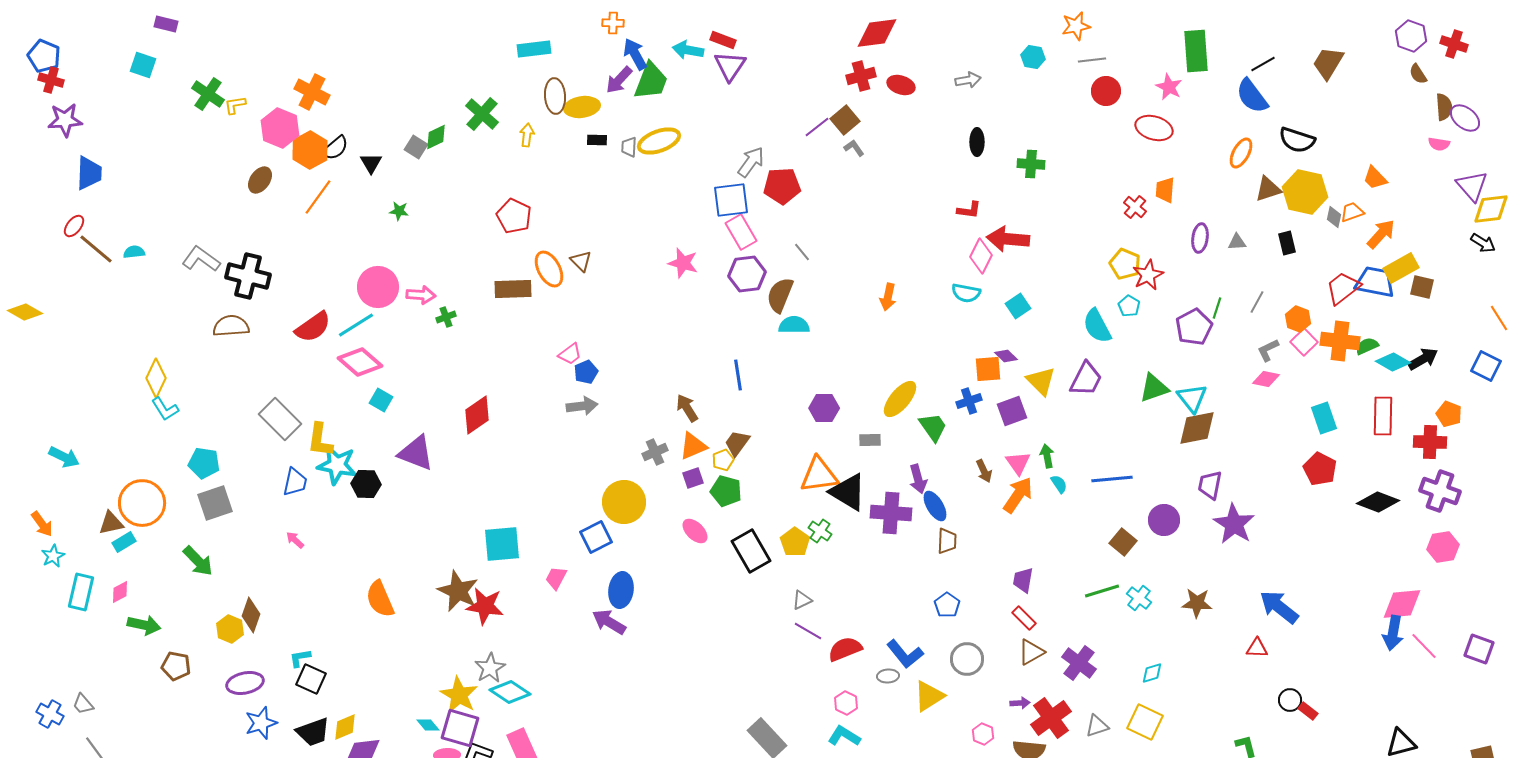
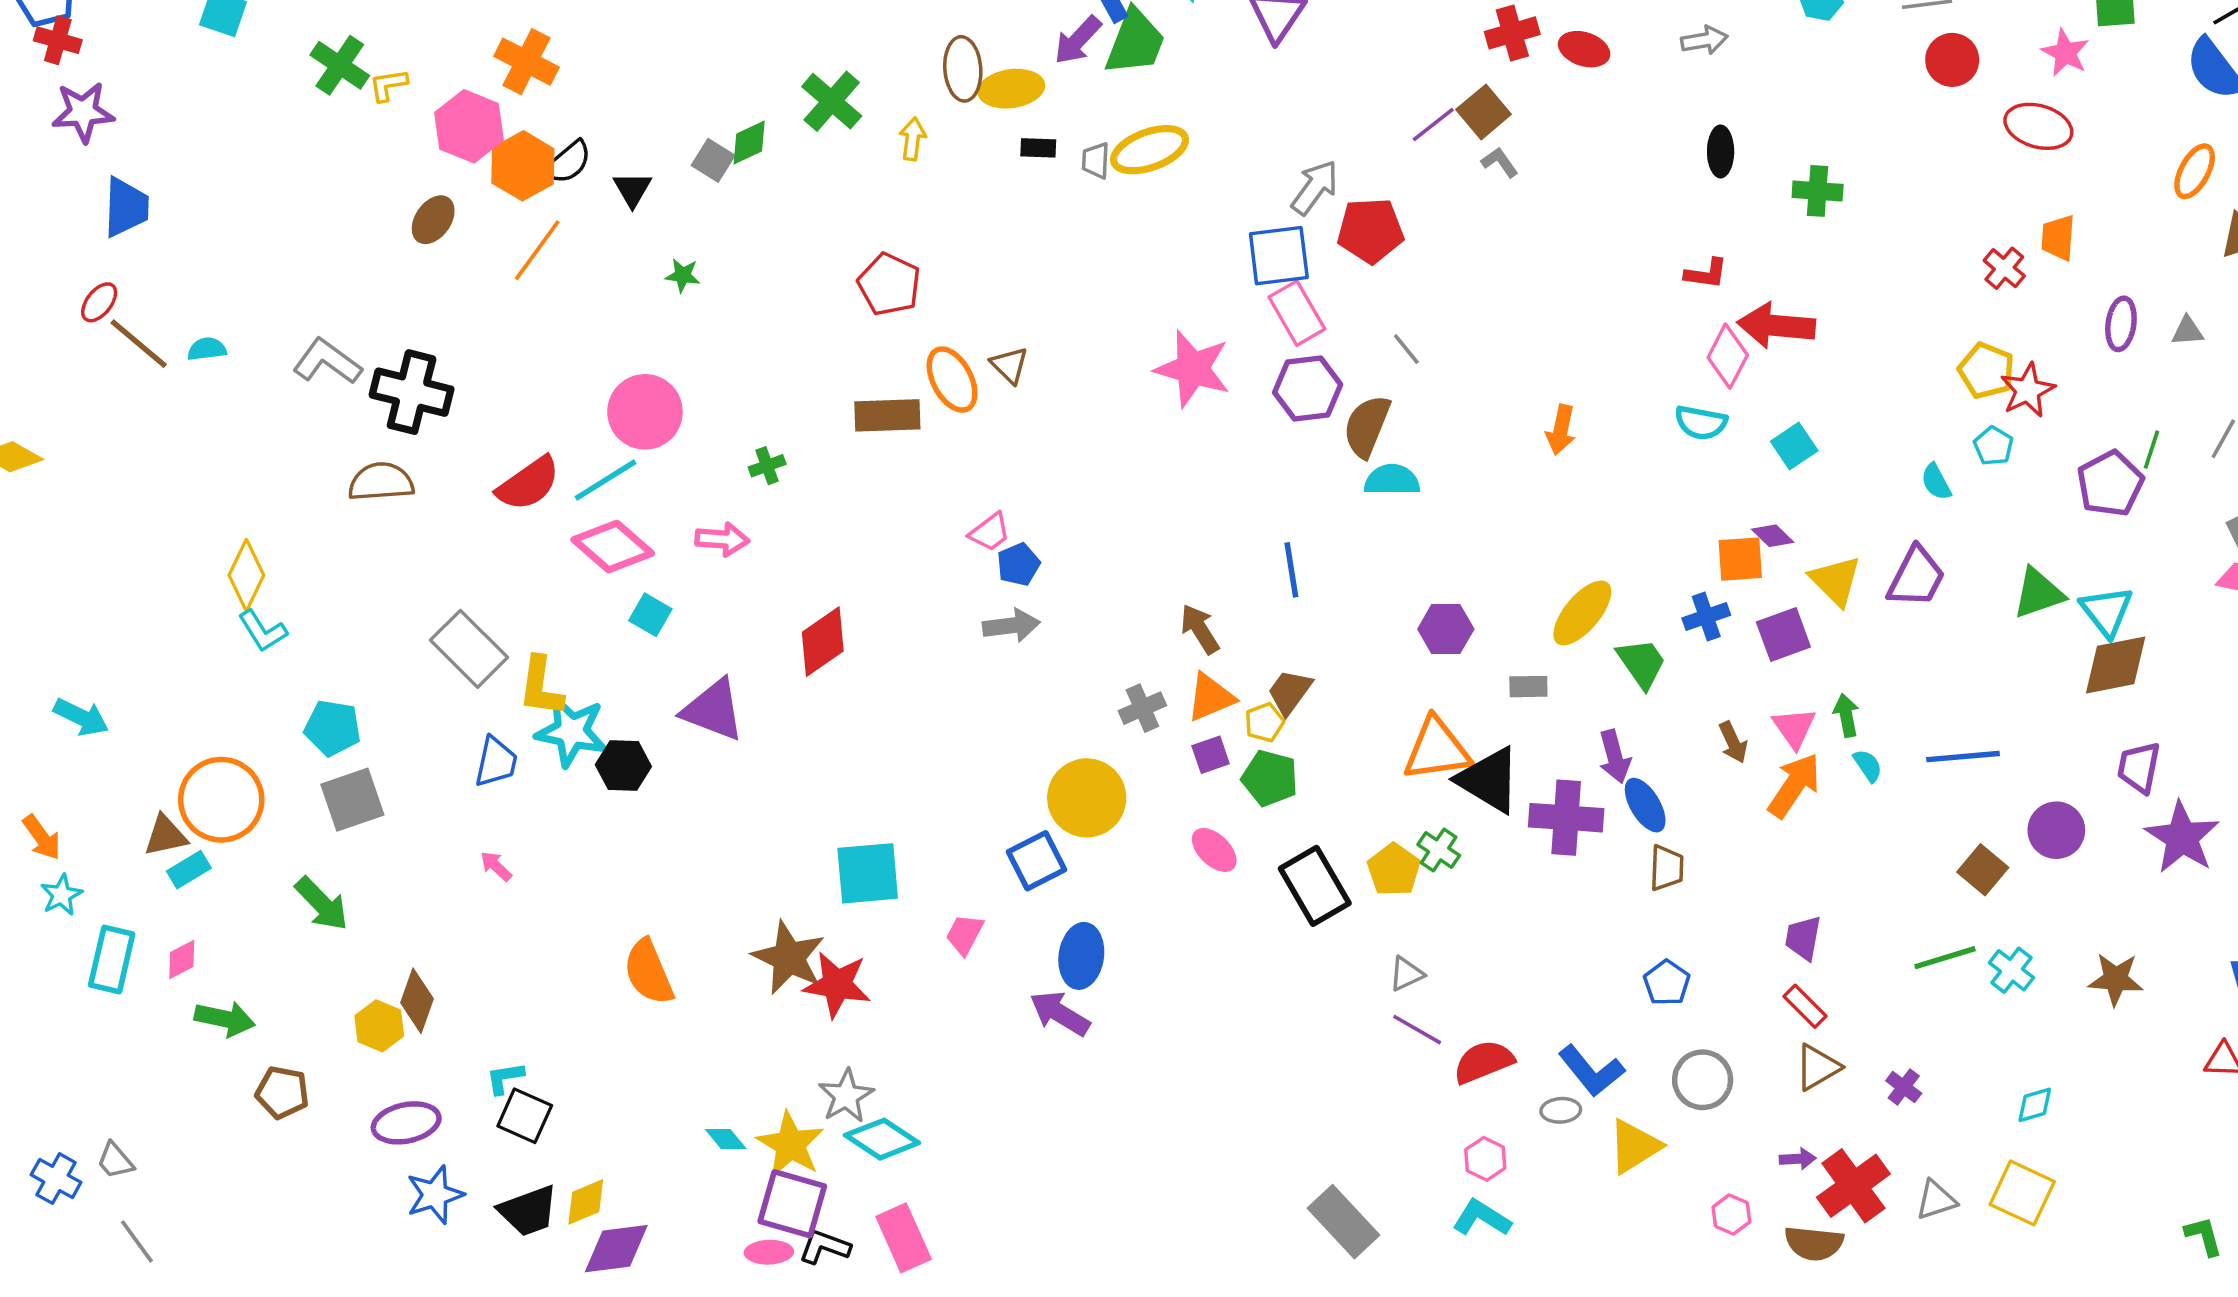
pink star: (683, 263) -> (1193, 369), size x1.4
pink arrow: (421, 295) -> (722, 539), moved
cyan semicircle: (1097, 326) -> (1936, 482), size x0.6
purple cross: (1079, 663) -> (1904, 1087), size x0.6
cyan diamond: (428, 725) -> (726, 1139), moved

